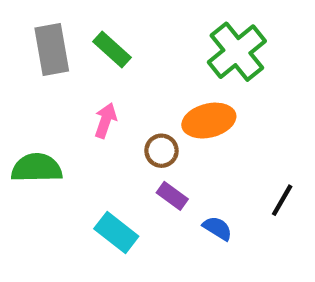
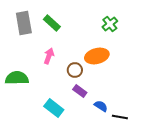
green cross: (237, 52) -> (110, 24), size x0.6
black line: (282, 200) -> (120, 117), moved, turned 70

